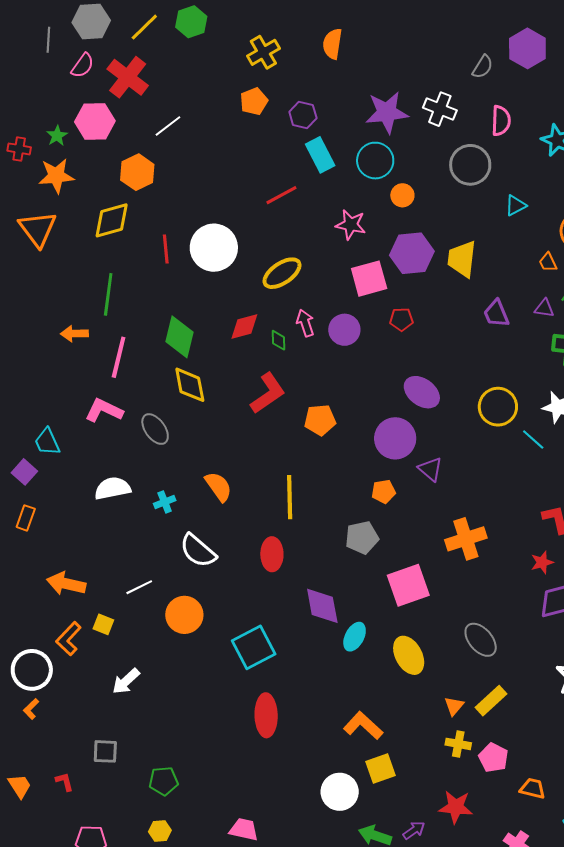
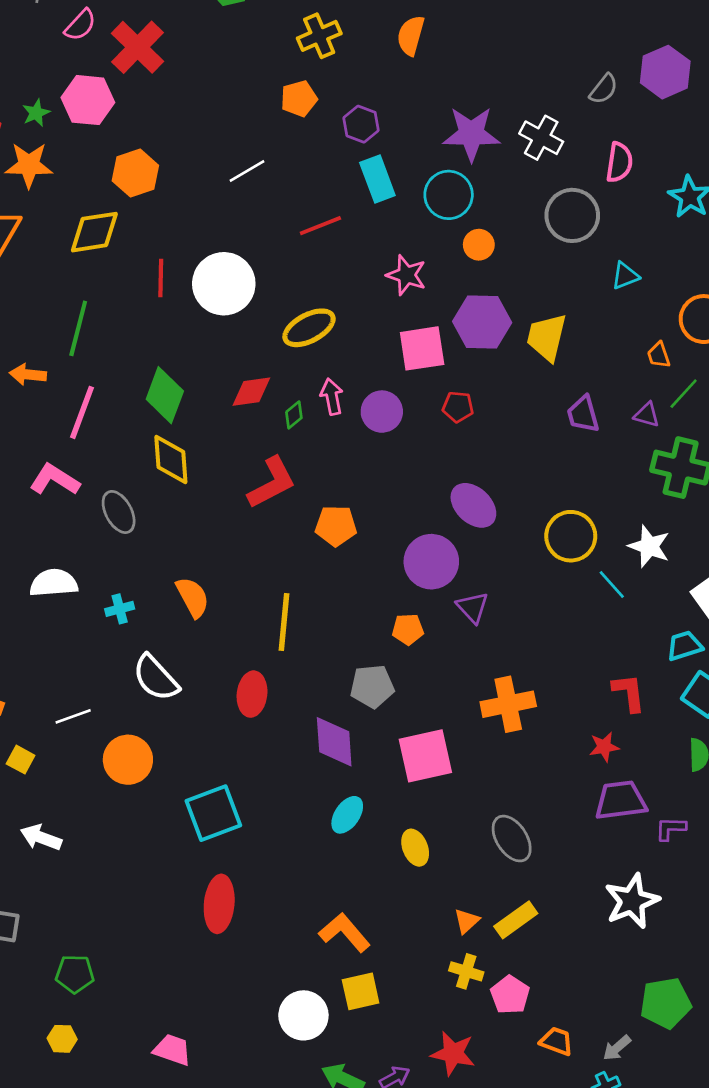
white line: (168, 126) -> (247, 171), moved
green diamond: (278, 340) -> (294, 415), turned 45
purple diamond: (322, 606) -> (334, 742), moved
yellow ellipse: (409, 655) -> (415, 848), size x0.7
white arrow: (126, 681) -> (41, 837), turned 56

